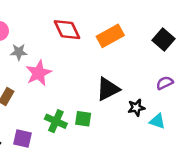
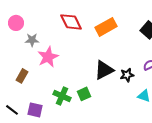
black star: (136, 108) -> (127, 75), moved
green square: (83, 119) -> (84, 94), turned -32

